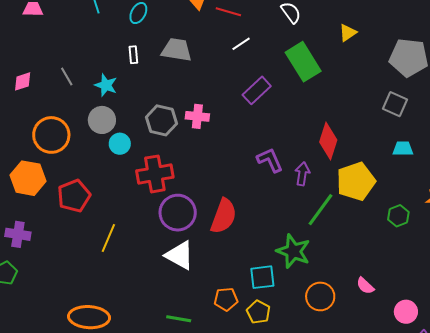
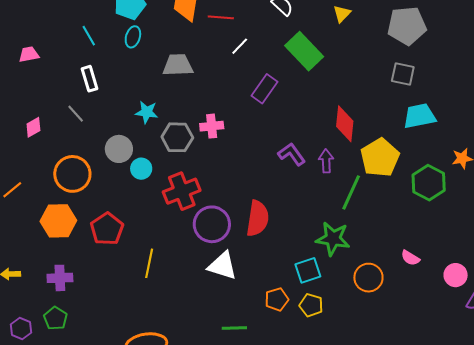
white rectangle: (133, 55) -> (89, 79), moved, size x1.4
cyan star: (106, 85) -> (147, 112), moved
cyan trapezoid: (403, 149) -> (419, 116), size x1.6
green hexagon: (398, 216) -> (429, 183), size x1.6

